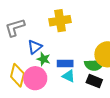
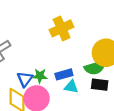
yellow cross: (60, 21) -> (62, 28), moved
blue triangle: (35, 47) -> (25, 79), moved

